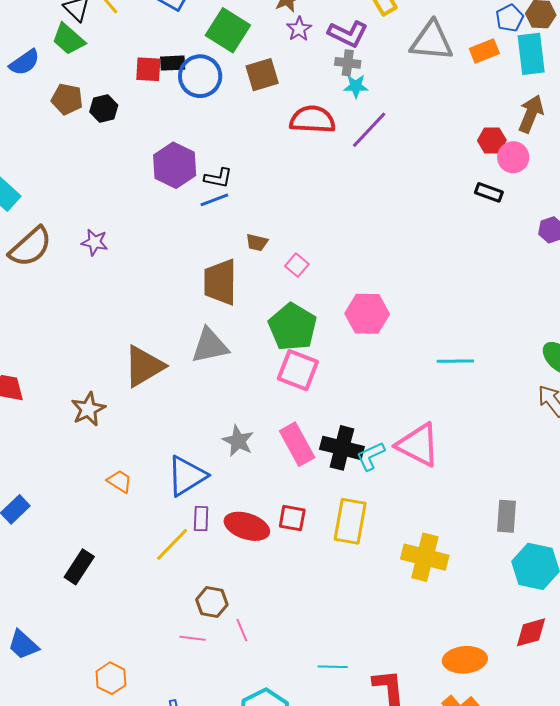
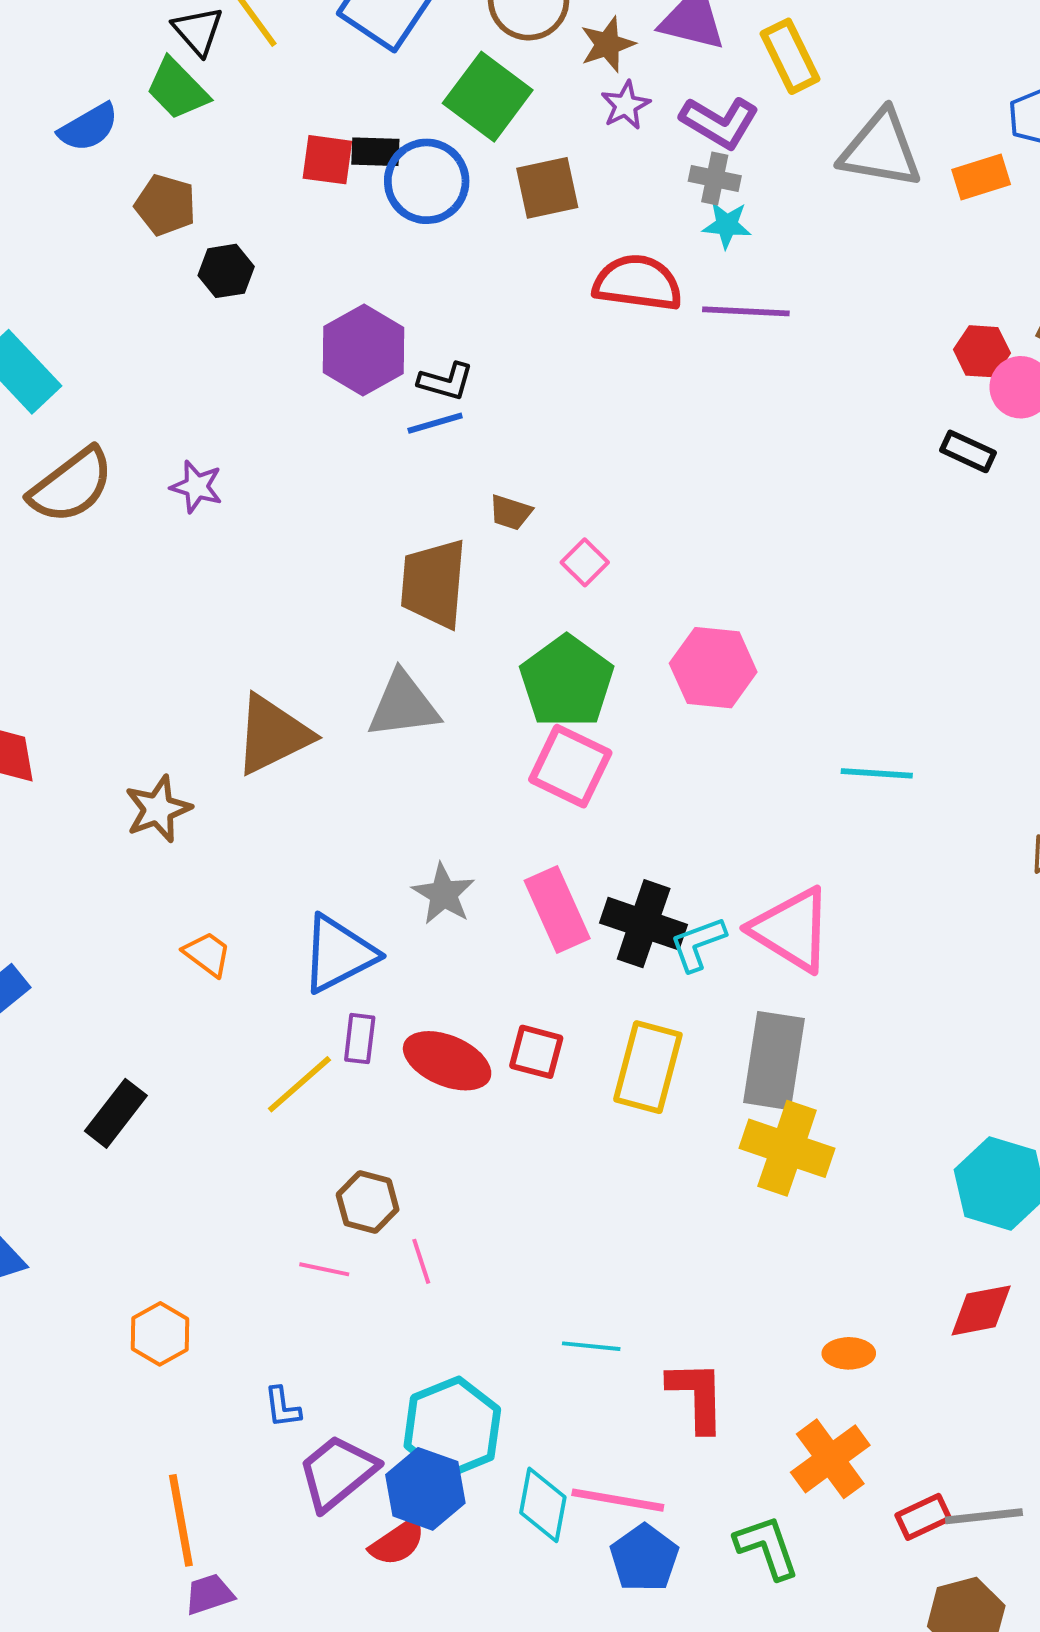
black hexagon: (104, 109) -> (226, 271), moved
purple line: (369, 130) -> (746, 311), turned 45
gray rectangle: (506, 516) -> (774, 1061), moved, size x1.5
orange ellipse: (465, 660) -> (849, 1353), size x0.6

